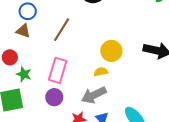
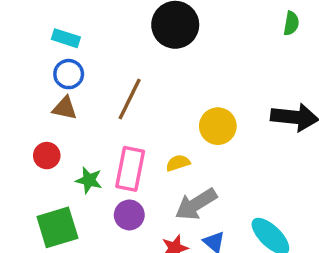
yellow semicircle: (101, 72) -> (178, 163), moved
green star: (24, 74) -> (89, 180), moved

